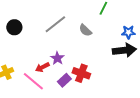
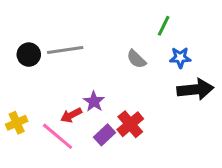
gray line: (55, 24) -> (65, 50), moved, turned 30
blue star: (128, 32) -> (180, 58), moved
red cross: (81, 73) -> (130, 124), turned 30

